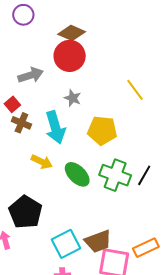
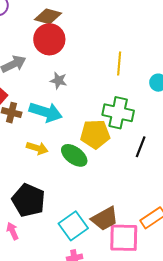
yellow line: (135, 90) -> (119, 63), turned 50
cyan arrow: (55, 127) -> (46, 112), turned -48
yellow pentagon: (102, 130) -> (95, 134), moved
green cross: (115, 175) -> (118, 113), moved

